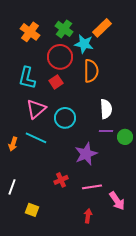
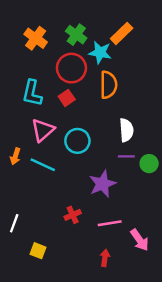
orange arrow: (13, 144) -> (15, 156), moved

